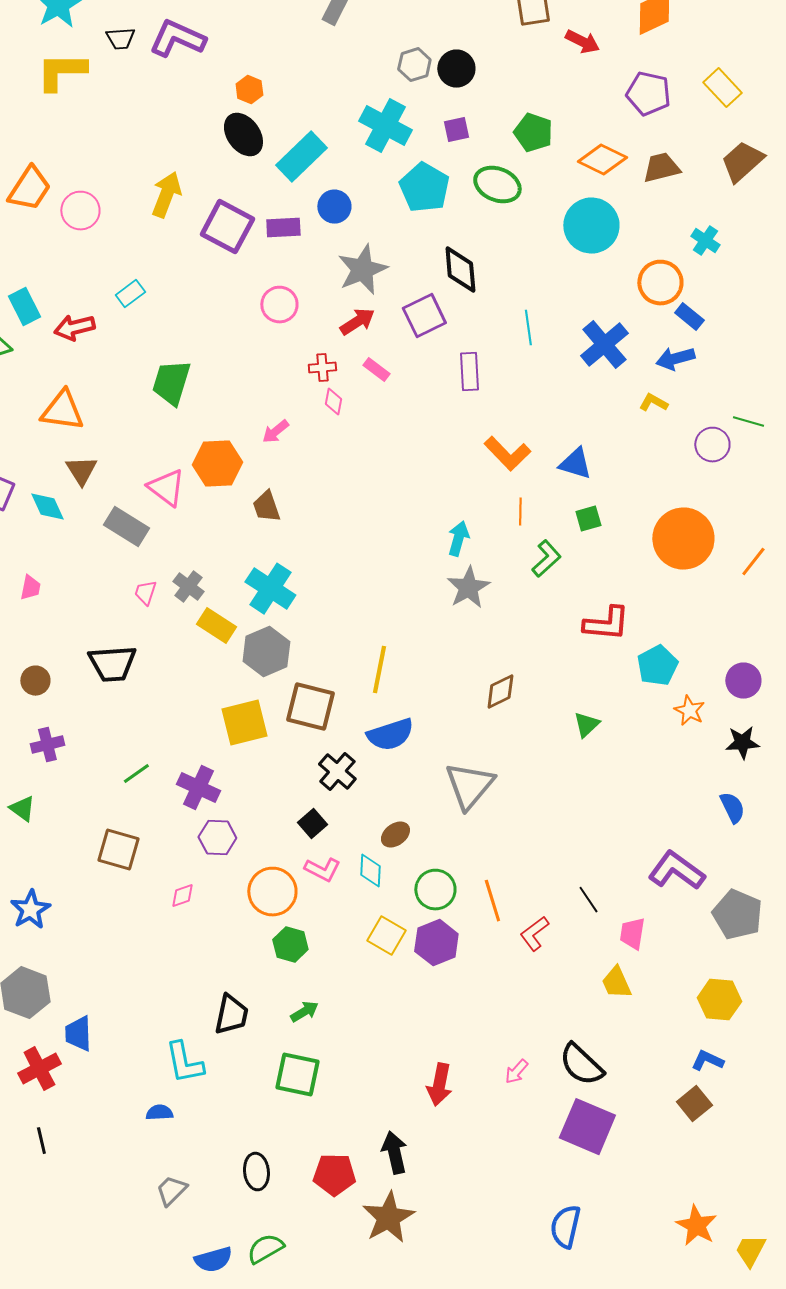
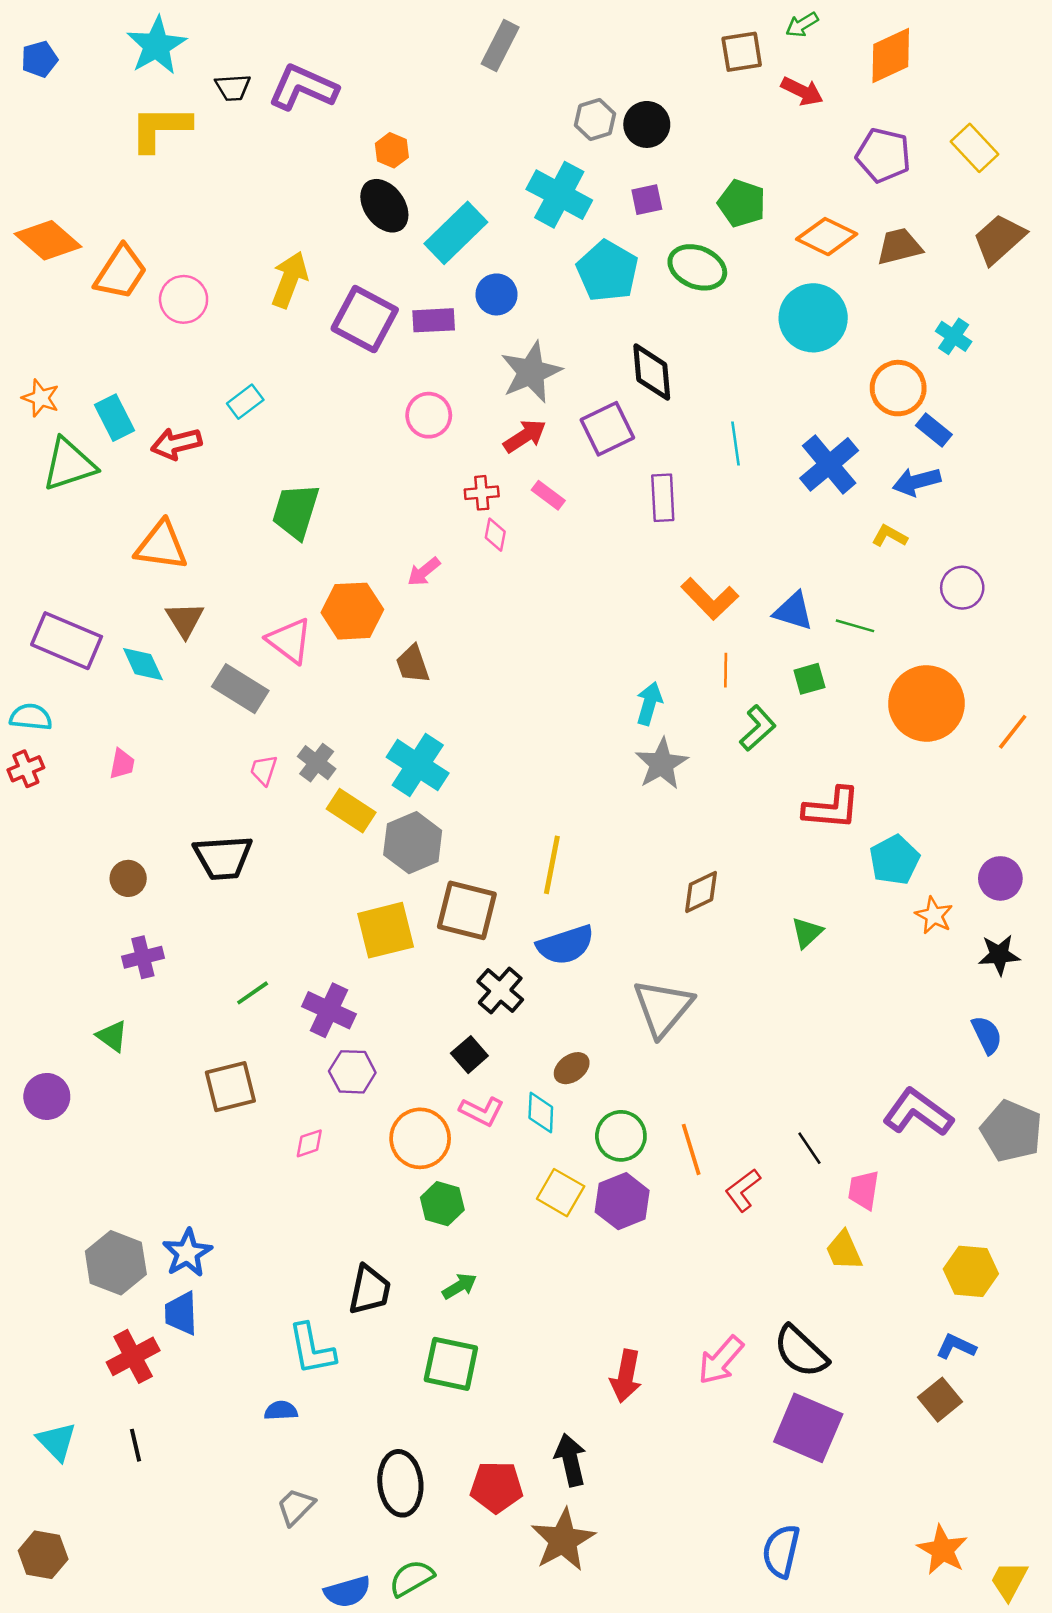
green line: (748, 422) -> (855, 626), moved
brown square: (118, 850) -> (230, 1087), turned -30
blue star: (30, 910) -> (187, 1253), moved
gray pentagon: (737, 915) -> (1011, 1131), moved
pink arrow: (516, 1072) -> (721, 1360), size x1.6
black ellipse: (256, 1172) -> (400, 1483), size x1.4

